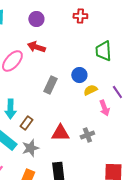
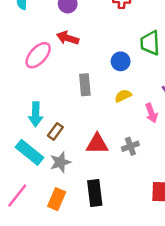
blue circle: (79, 75) -> (121, 61), moved
gray rectangle: (50, 85) -> (85, 85), turned -30
yellow semicircle: (90, 90) -> (123, 96), moved

